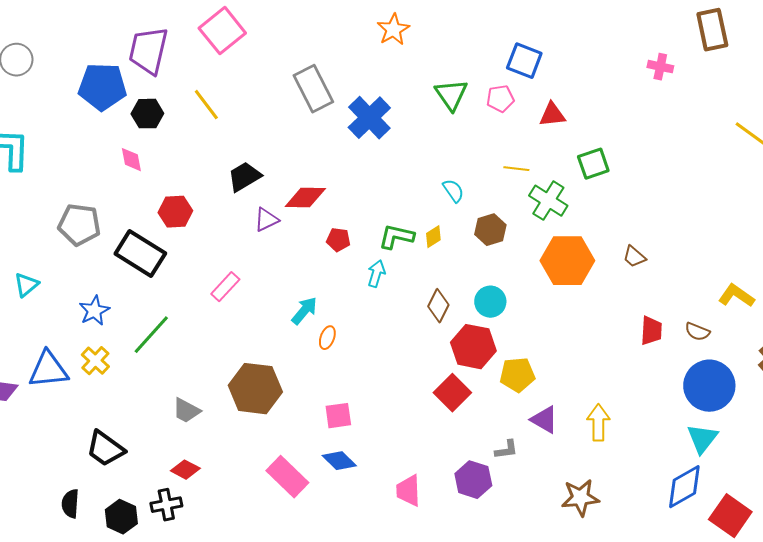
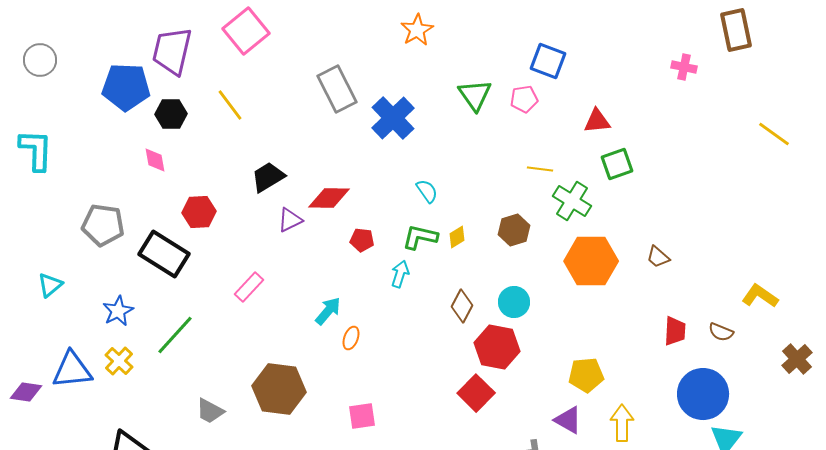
red triangle: (552, 115) -> (597, 121), moved
cyan semicircle: (453, 191) -> (427, 191), moved
yellow pentagon: (517, 375) -> (586, 375), moved
blue circle: (709, 386) -> (703, 394), moved

